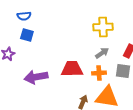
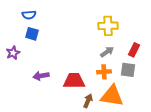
red trapezoid: (72, 69) -> (74, 81), moved
purple arrow: (36, 77) -> (41, 76), size x0.7

